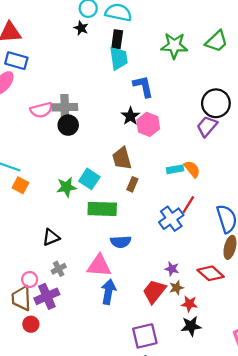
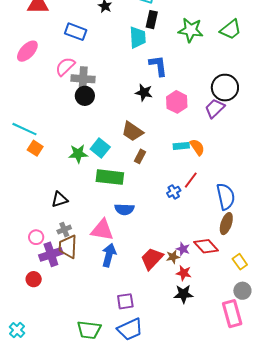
black rectangle: (117, 39) -> (152, 20), moved
blue rectangle: (16, 61) -> (76, 32), moved
pink semicircle: (41, 110) -> (65, 67), moved, turned 145
black star: (130, 116) -> (144, 93), turned -30
pink hexagon: (148, 124) -> (177, 102), moved
brown trapezoid: (122, 158) -> (132, 131), turned -45
blue cross: (171, 219) -> (174, 192), size x0.6
purple star: (172, 269) -> (183, 249), moved
brown trapezoid: (21, 298) -> (68, 247), moved
purple square: (145, 336) -> (125, 301), moved, size x0.7

